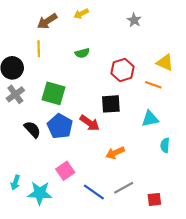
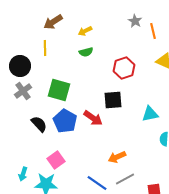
yellow arrow: (81, 14) -> (85, 31), moved
orange line: (153, 85) -> (153, 31), moved, turned 56
orange arrow: (115, 153) -> (117, 157), moved
pink square: (65, 171) -> (56, 160), moved

